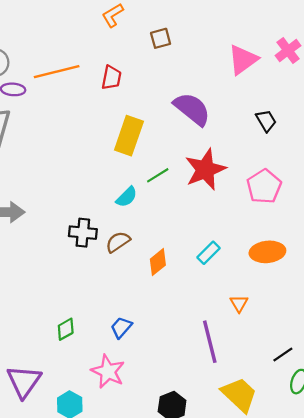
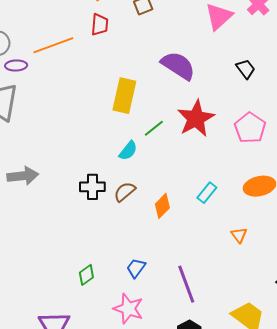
red trapezoid: (111, 78) -> (100, 25), moved
purple line: (210, 342) -> (186, 284), moved

